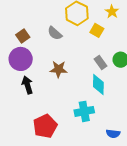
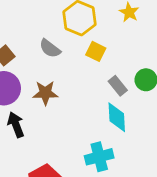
yellow square: (97, 30) -> (96, 51), moved
brown star: (59, 69) -> (45, 93), moved

